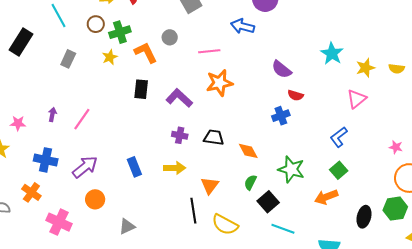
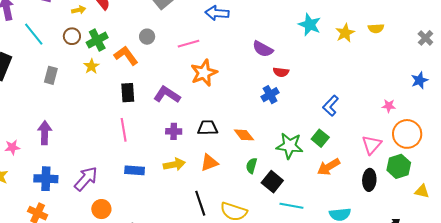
pink triangle: (357, 99) -> (372, 145), moved
purple arrow: (52, 114) -> (45, 133), size x1.6
pink line: (82, 119) -> (124, 130), moved, turned -35
blue rectangle: (134, 167) -> (135, 170), turned -54
green square: (339, 170) -> (320, 138), moved
orange triangle: (210, 185) -> (209, 163), moved, turned 42

